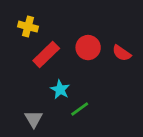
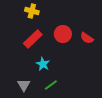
yellow cross: (28, 27) -> (32, 11), moved
green line: (80, 109) -> (51, 85), moved

